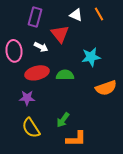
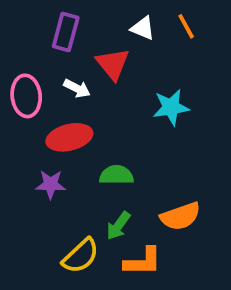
green semicircle: (65, 75) -> (116, 175), moved
orange semicircle: (106, 88) -> (180, 216), moved
yellow semicircle: (31, 128) -> (81, 256), moved, turned -100

